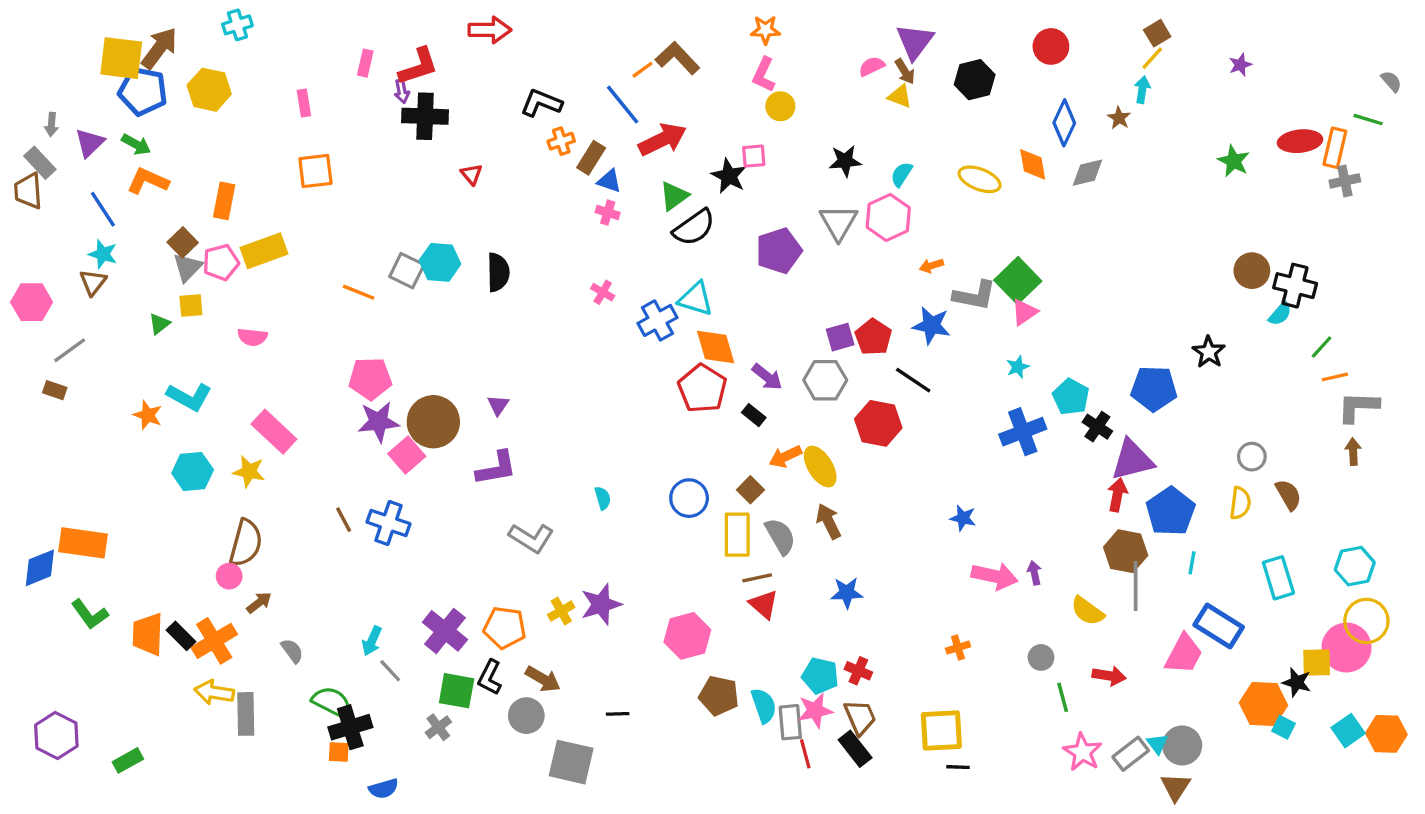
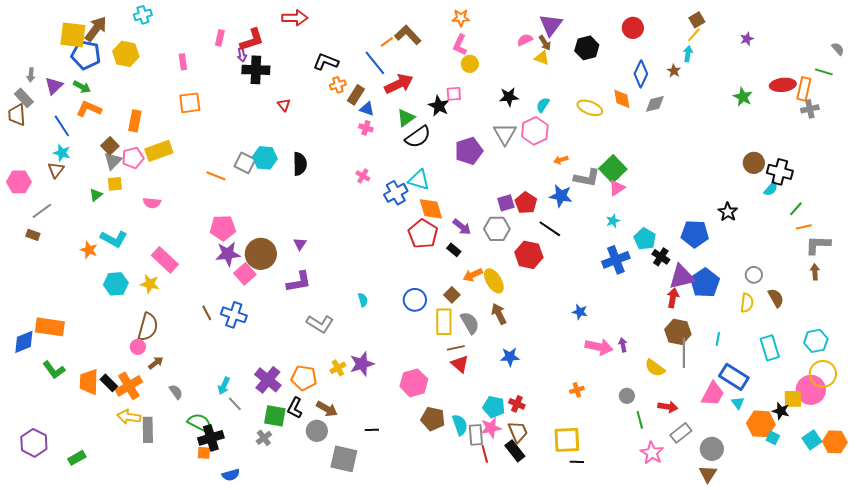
blue pentagon: (1171, 511) -> (705, 283), moved
cyan triangle: (1157, 744) -> (738, 403), moved
gray rectangle: (1131, 754) -> (681, 433), moved

